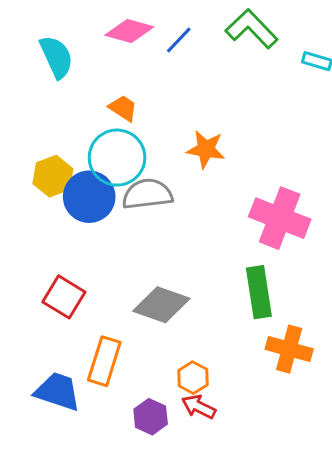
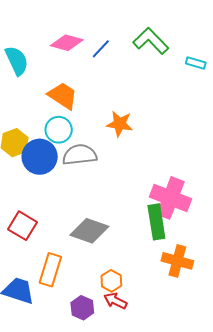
orange trapezoid: (123, 108) -> (63, 96), size x1.5
cyan circle: (117, 158) -> (59, 130), size x0.7
pink cross: (280, 218) -> (170, 198), moved

